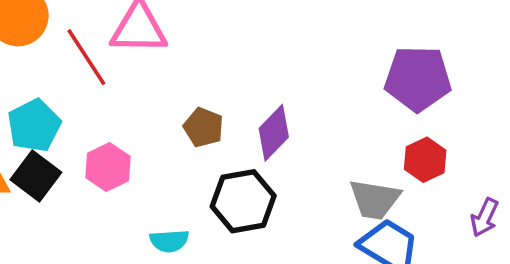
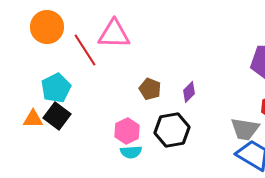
purple diamond: (274, 133) -> (189, 92), size x0.7
pink hexagon: (108, 167) -> (127, 131), moved

